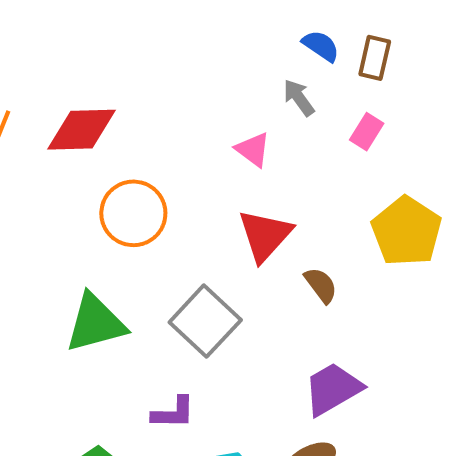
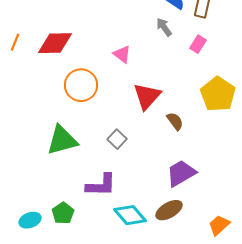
pink triangle: (253, 150) -> (122, 54), moved
gray square: (205, 321) -> (117, 139), size x0.6
purple L-shape: (173, 413) -> (101, 185), size x1.4

